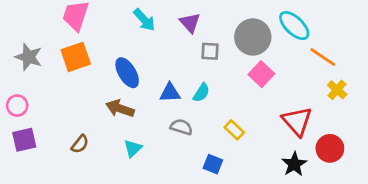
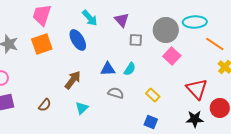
cyan ellipse: (294, 26) -> (195, 22), turned -45
blue ellipse: (127, 73) -> (78, 40), moved
brown arrow: (120, 108) -> (73, 80), turned 108
blue square: (213, 164) -> (151, 122), moved
black star: (294, 164) -> (195, 119), turned 30

